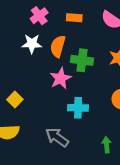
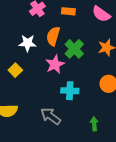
white star: (32, 44) -> (28, 43), moved
green cross: (82, 60) -> (74, 49), turned 36
yellow square: (15, 100) -> (15, 70), moved

